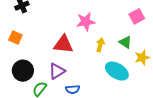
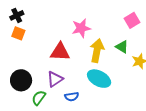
orange square: (15, 37) -> (18, 33), moved
yellow arrow: (100, 45) -> (97, 51), size x1.6
cyan ellipse: (117, 71) -> (99, 79), moved

